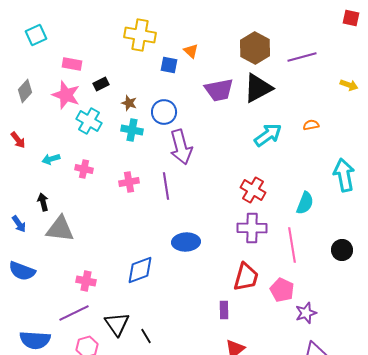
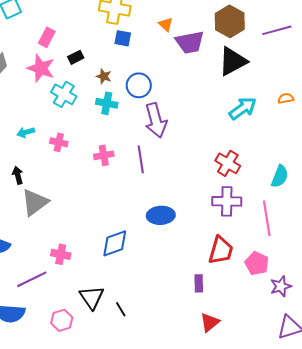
pink rectangle: (72, 64) -> (47, 37), turned -72
blue square: (169, 65) -> (123, 38), moved
purple trapezoid: (219, 90) -> (190, 42), moved
gray triangle: (60, 229) -> (35, 202), turned -44
purple line: (74, 313) -> (32, 279), moved

